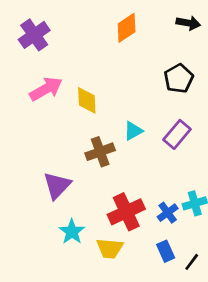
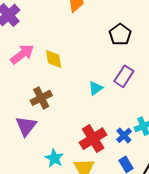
cyan triangle: (133, 131) -> (96, 88), moved
brown cross: (100, 152) -> (41, 98), moved
purple triangle: (57, 185) -> (26, 126), moved

